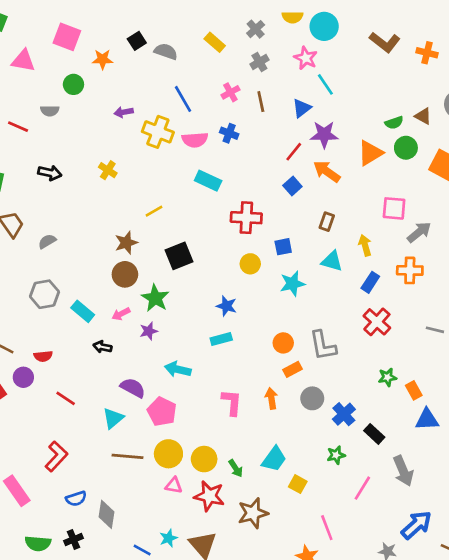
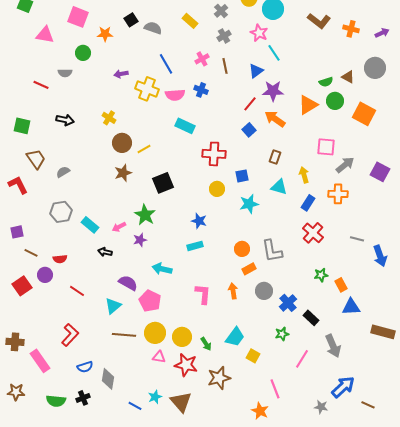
brown circle: (125, 274) -> (122, 143), moved

